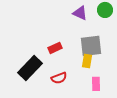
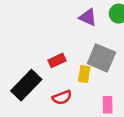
gray square: (91, 46) -> (101, 58), turned 30
yellow rectangle: (87, 61) -> (84, 74), moved

